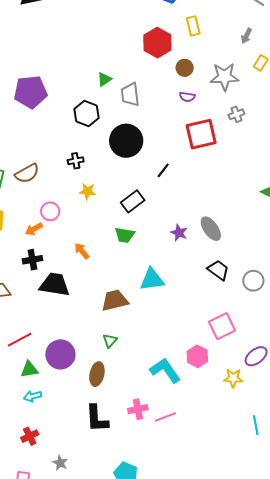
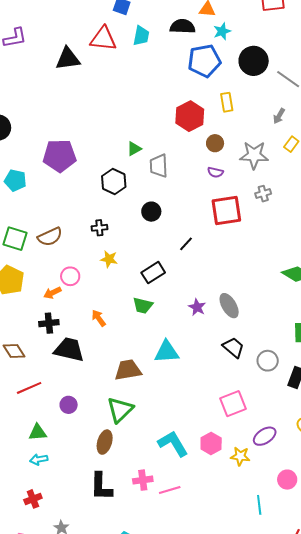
black circle: (126, 141) -> (151, 212), size x0.6
red line: (20, 340) -> (29, 388), moved
green triangle: (110, 341) -> (120, 410), size x1.8
purple circle: (60, 354) -> (69, 405), moved, size x0.6
pink hexagon: (197, 356) -> (211, 444), moved

